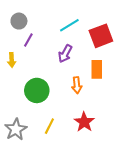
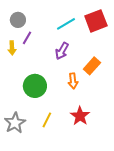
red square: (101, 36) -> (96, 21), moved
yellow arrow: (12, 60) -> (12, 48), moved
orange rectangle: (97, 69) -> (92, 66), turned 42

